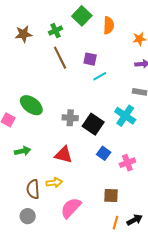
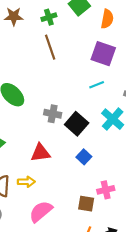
purple square: (90, 59) -> (103, 54), moved, size x1.6
cyan line: (100, 76) -> (97, 85), moved
red triangle: (64, 155) -> (40, 153), turned -30
pink cross: (127, 163) -> (106, 190), moved

